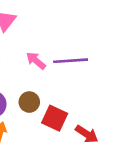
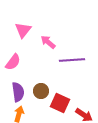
pink arrow: (36, 61) -> (48, 42), moved

